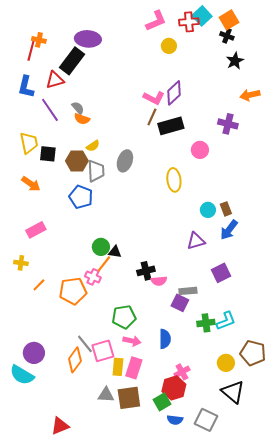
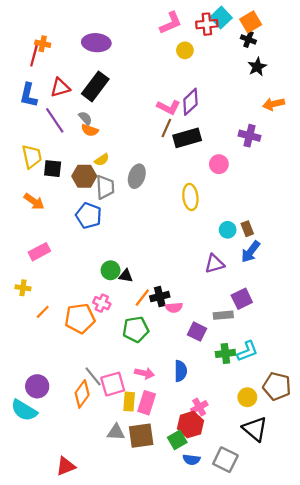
black rectangle: (72, 61) -> (95, 86), moved
orange line: (104, 264) -> (142, 298), moved
gray rectangle: (188, 291) -> (223, 315), moved
green pentagon: (124, 317) -> (136, 329), moved

